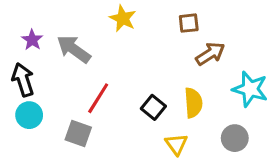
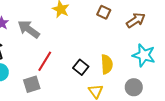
brown square: (189, 23) -> (104, 12), turned 32
brown arrow: (210, 54) -> (136, 20), moved
gray square: (78, 133) -> (32, 84), turned -36

